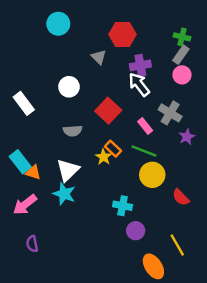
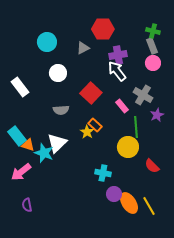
cyan circle: (58, 24) -> (47, 42), moved
gray rectangle: (181, 55) -> (152, 46), turned -56
gray triangle: (99, 57) -> (83, 48), turned 48
green line: (144, 151) -> (136, 127), moved, turned 65
cyan star: (64, 194) -> (44, 153), moved
orange ellipse: (153, 266) -> (129, 203), moved

